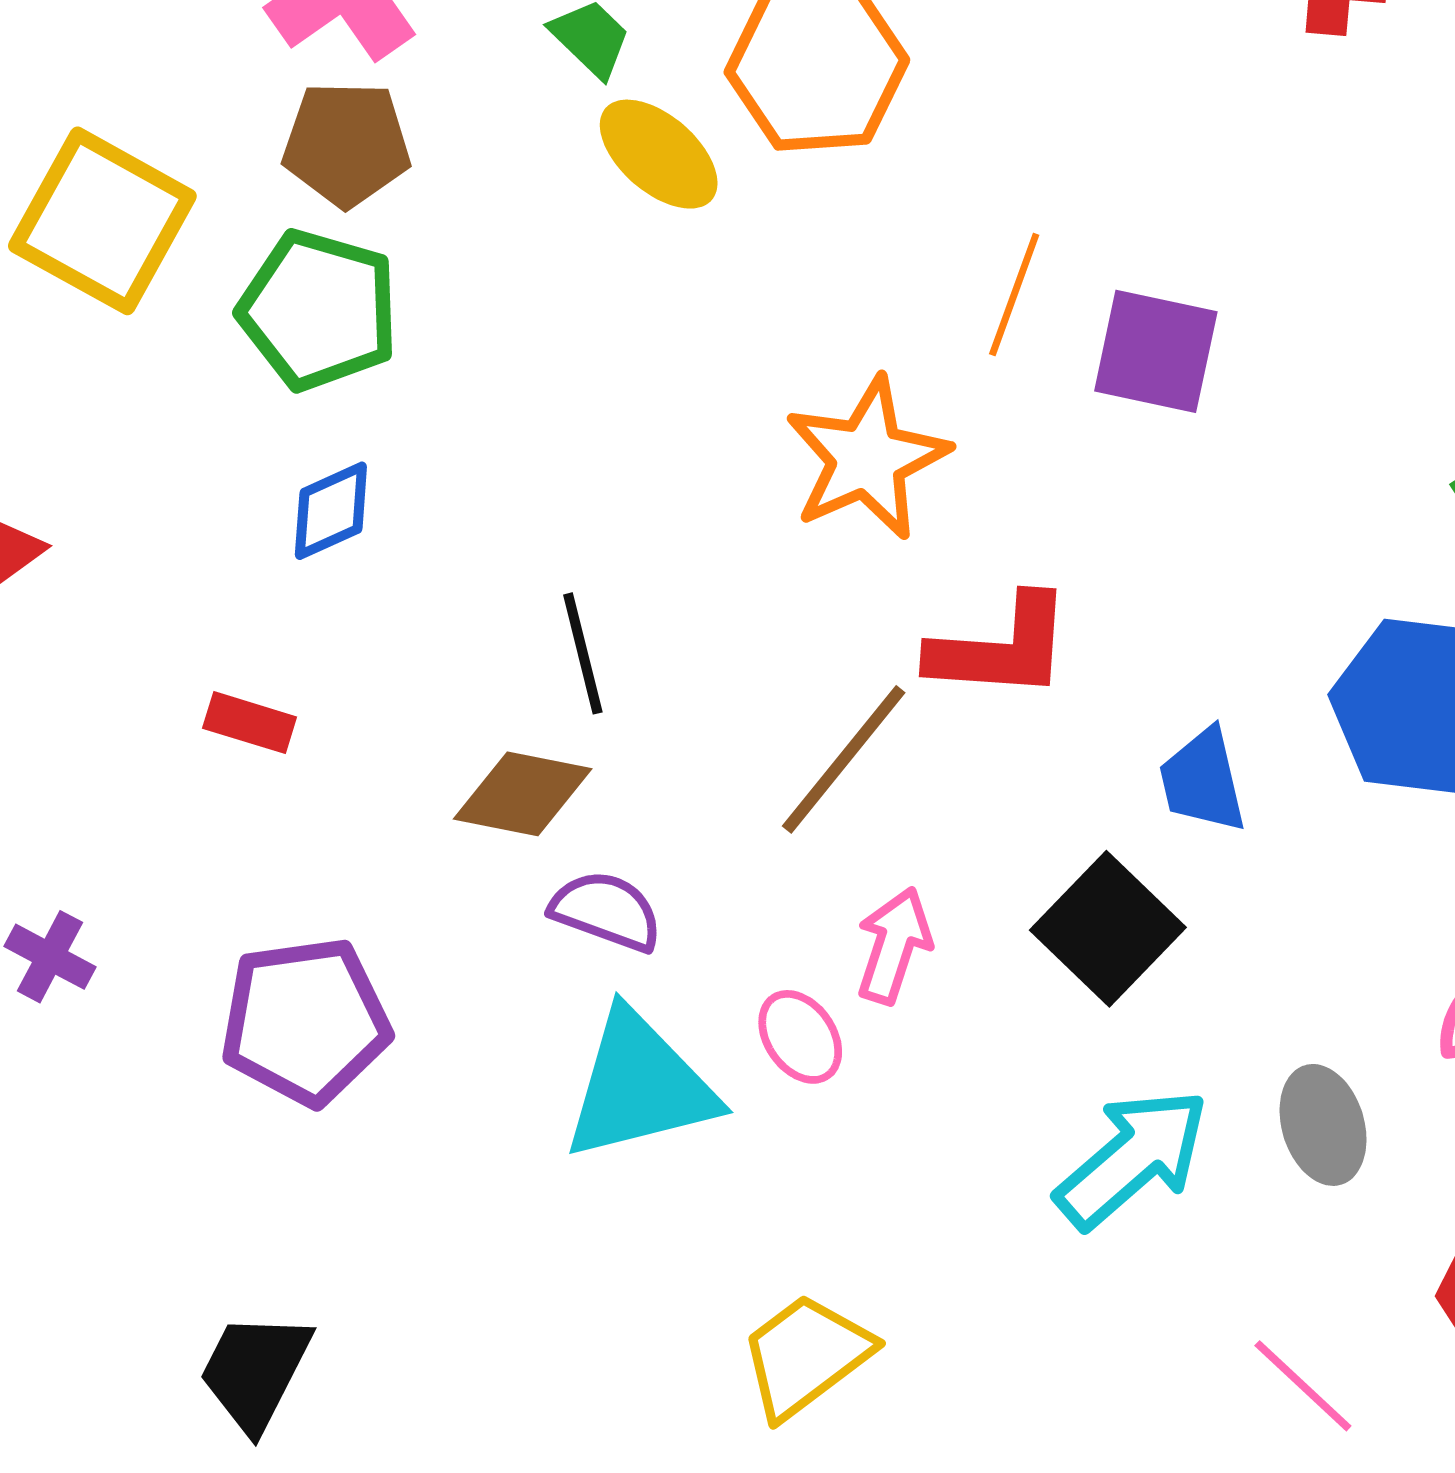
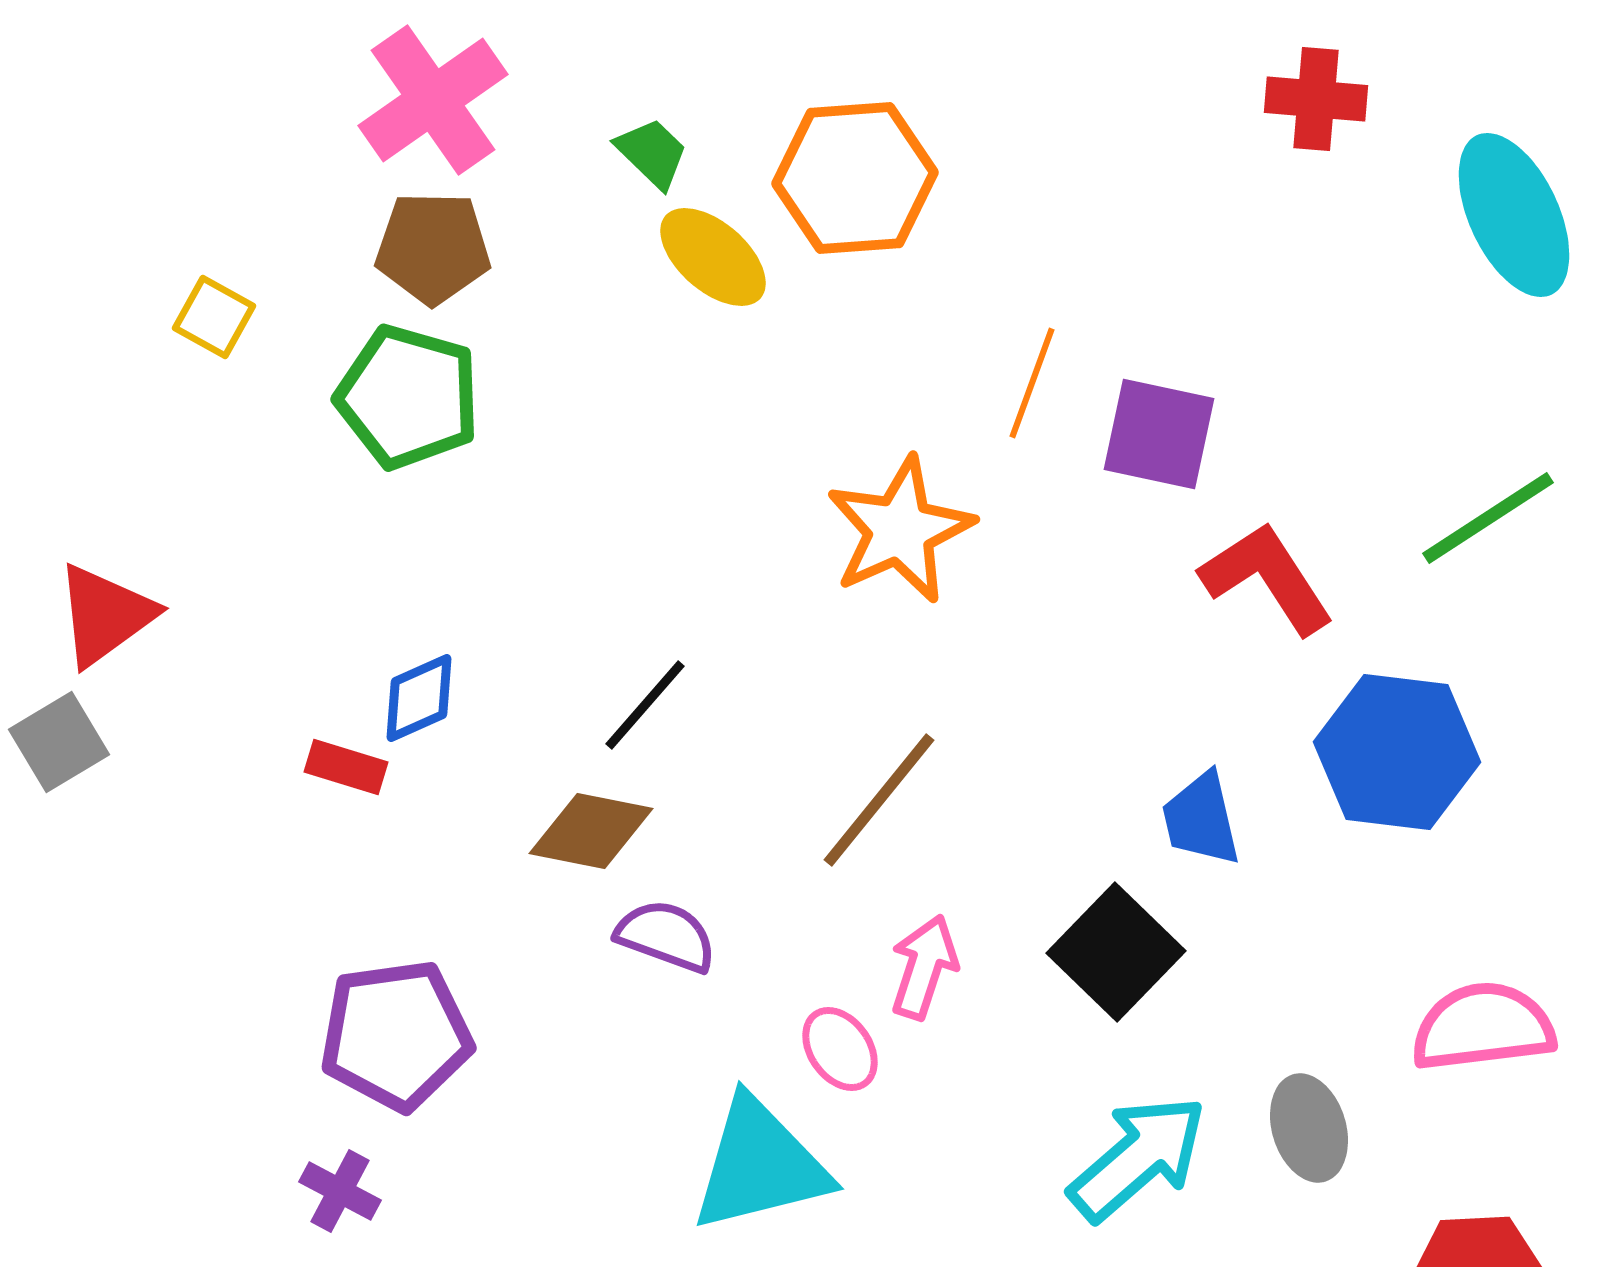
yellow square: (102, 221) -> (214, 317), size x0.5
blue diamond: (331, 511) -> (419, 698), moved
red L-shape: (1001, 648) -> (1267, 578), moved, turned -127
black line: (583, 653) -> (645, 705), turned 55
purple cross: (50, 957) -> (340, 1191), moved
cyan triangle: (640, 1086) -> (760, 1165), moved

